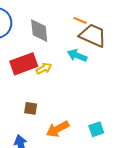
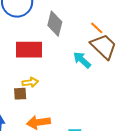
yellow arrow: (44, 68) -> (30, 82), moved
brown square: (31, 108) -> (20, 94), turned -32

